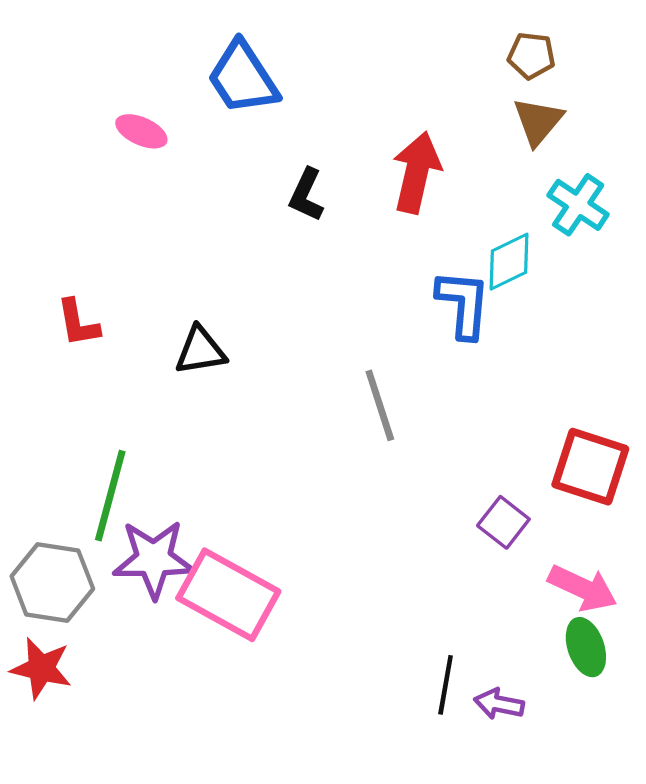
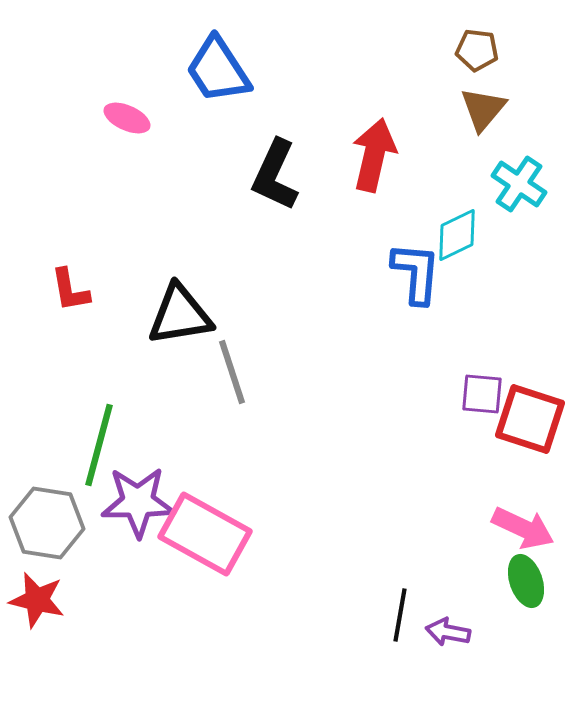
black L-shape: (306, 195) -> (275, 175), size x1.5
black triangle: (200, 351) -> (180, 315), size x1.4
gray line: (380, 405) -> (232, 372), moved
purple square: (503, 522) -> (482, 394), moved, turned -33

